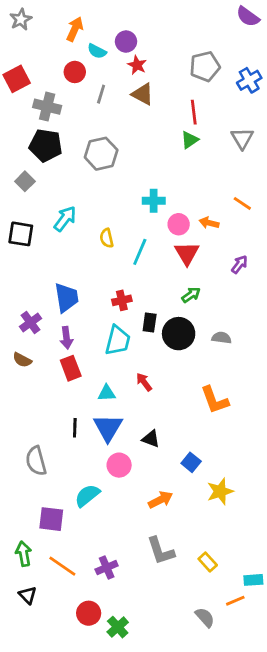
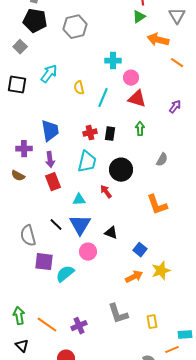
orange arrow: (209, 223) -> (158, 40), moved, size x1.5
red triangle: (187, 253) -> (137, 99), turned -42
green arrow: (191, 295) -> (140, 129), turned -56
purple cross: (30, 323) -> (24, 149), turned 35
black rectangle: (150, 323) -> (110, 134), moved
black circle: (179, 334) -> (121, 170), moved
gray semicircle: (222, 338) -> (162, 160), turned 112
black line: (75, 428) -> (56, 225), turned -48
gray semicircle: (36, 461) -> (28, 236), moved
orange arrow: (161, 500) -> (134, 277), moved
purple square: (51, 519) -> (44, 262), moved
yellow rectangle: (208, 562) -> (152, 322), turned 32

